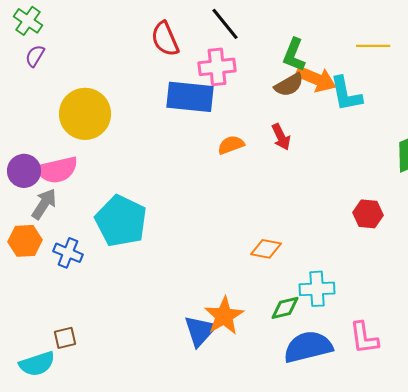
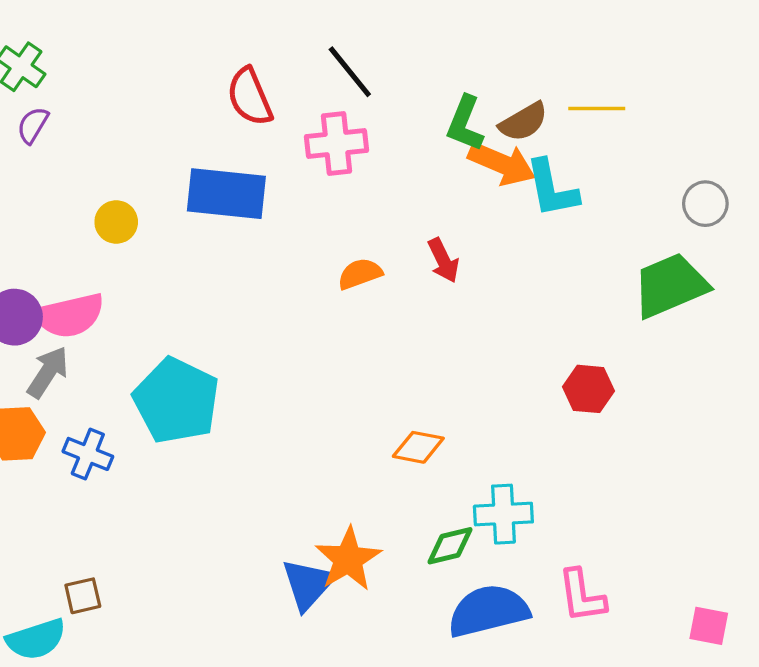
brown semicircle: (289, 85) -> (523, 122), moved
blue rectangle: (190, 97) -> (226, 194), moved
yellow circle: (85, 114) -> (116, 222), size x0.5

